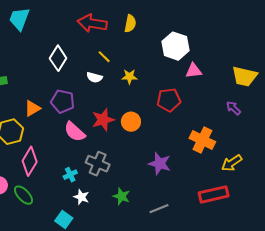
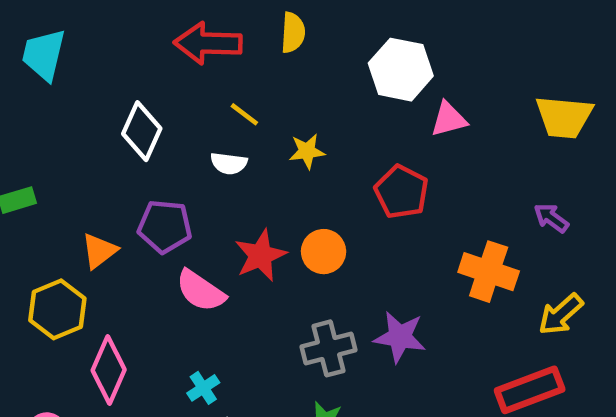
red pentagon: (169, 100) -> (401, 192), turned -30
purple arrow: (233, 108) -> (551, 218), moved
gray cross: (98, 164) -> (328, 348), moved, turned -30

